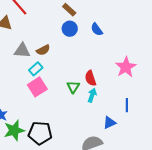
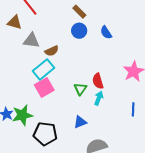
gray triangle: (22, 51) -> (31, 41), moved
cyan rectangle: (36, 69) -> (43, 69), size x1.5
blue triangle: (109, 123) -> (80, 122), moved
green star: (14, 130) -> (22, 115), moved

